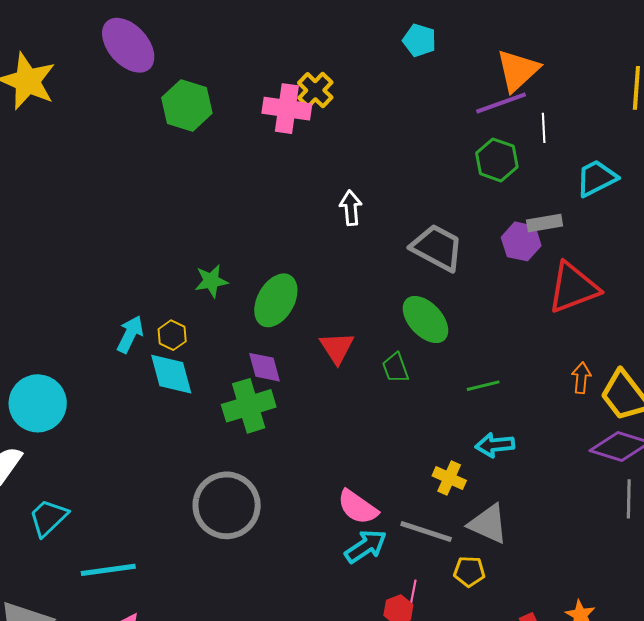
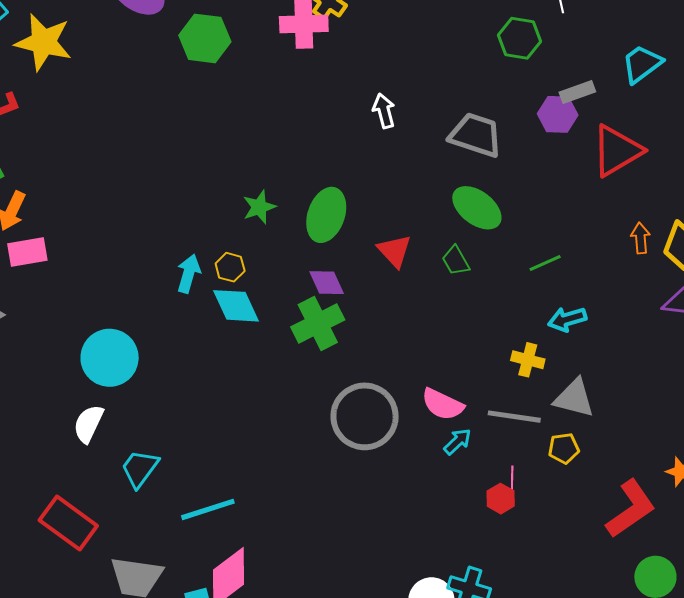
cyan trapezoid: (596, 178) -> (642, 64), moved
gray circle: (227, 505) -> (365, 416), moved
cyan arrow: (366, 546) -> (457, 441), size x0.7

